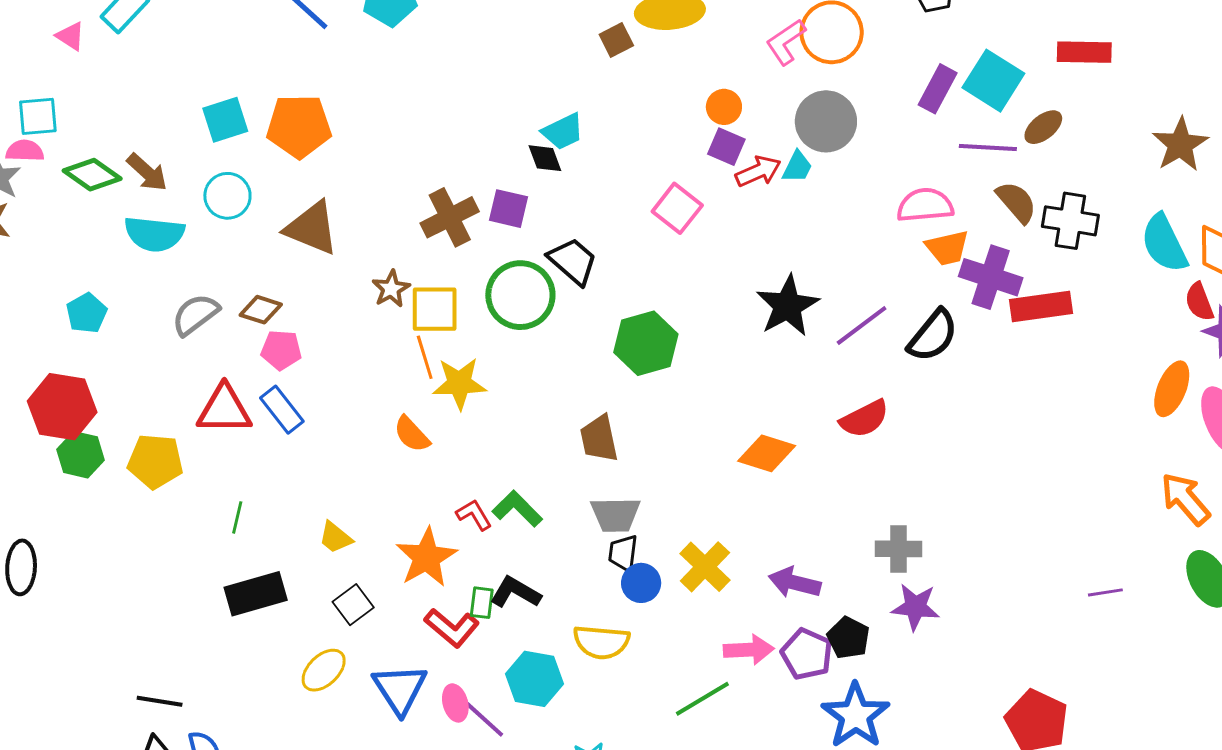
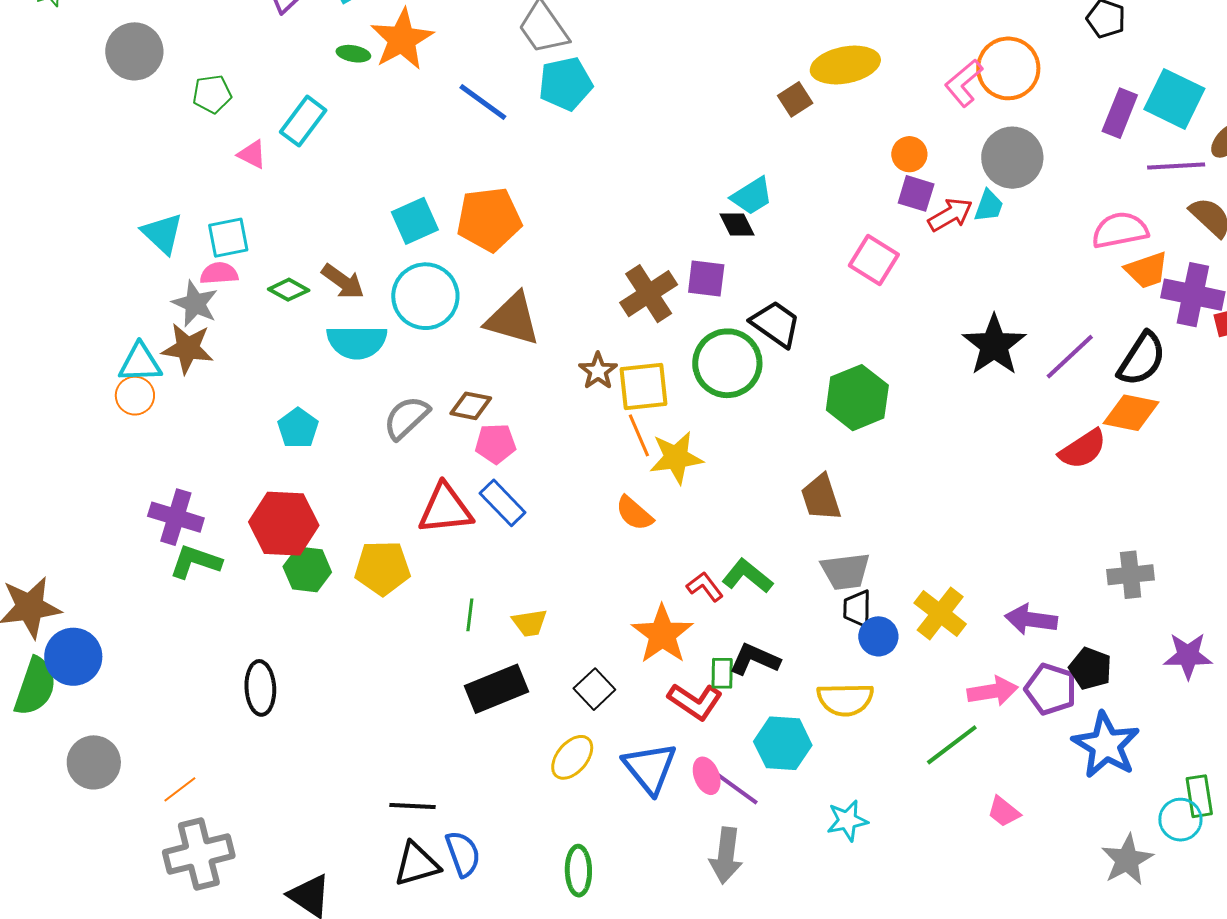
green diamond: (92, 175) -> (289, 290), size x0.7
cyan circle: (227, 196) -> (425, 296), size x1.4
orange diamond: (767, 453) -> (1131, 413), moved
yellow trapezoid: (335, 537) -> (530, 623), moved, turned -42
purple star: (915, 607) -> (1188, 656), moved

